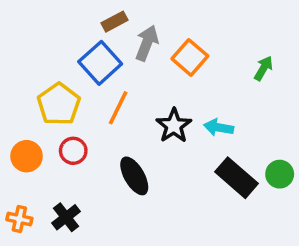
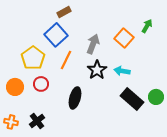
gray arrow: (147, 43) -> (93, 44), moved
orange square: (190, 57) -> (124, 38), moved
green arrow: (263, 68) -> (147, 26), moved
black ellipse: (134, 176) -> (75, 98), turned 45

